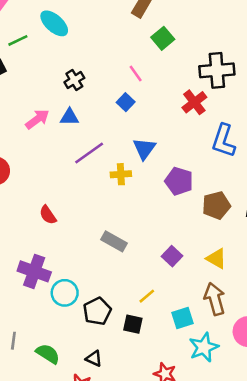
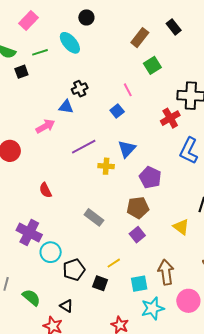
blue triangle: (69, 117) -> (66, 107), moved
pink arrow: (37, 119) -> (45, 126), moved
brown pentagon: (216, 205) -> (138, 208), moved
yellow triangle: (216, 258) -> (181, 227), moved

